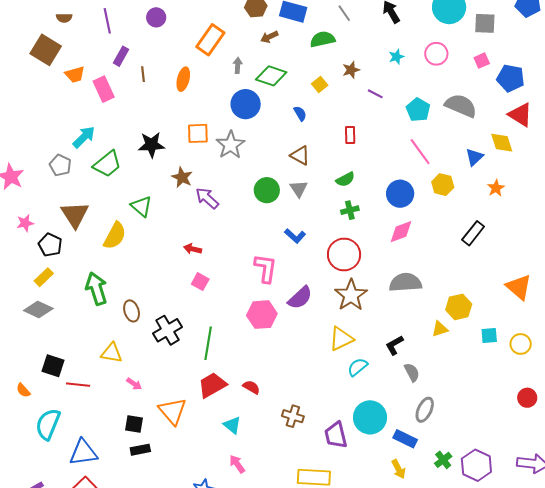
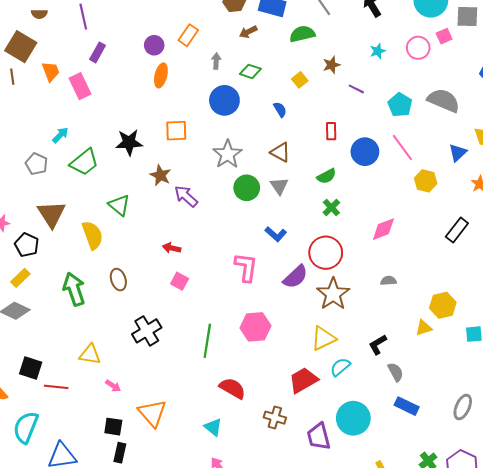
purple circle: (156, 17) -> (154, 45), moved
orange rectangle: (210, 40) -> (188, 35), size x0.7
pink square: (482, 61) -> (444, 36), moved
orange trapezoid: (75, 74) -> (51, 71), turned -95
brown line: (143, 74) -> (12, 77), moved
green diamond: (271, 76) -> (250, 71), size x0.7
cyan arrow: (84, 137) -> (60, 135), size x0.7
gray star: (231, 145) -> (227, 154), moved
blue circle: (400, 194) -> (365, 152), moved
green cross: (350, 210) -> (331, 208), turned -30
yellow semicircle: (115, 236) -> (92, 235), turned -48
gray semicircle: (405, 283) -> (388, 281), size x0.5
purple semicircle: (300, 298) -> (295, 277), moved
brown ellipse: (132, 311) -> (118, 280), moved
pink hexagon: (262, 315) -> (255, 327), moved
green line: (208, 343) -> (207, 341), moved
red trapezoid: (212, 385) -> (303, 380), moved
red semicircle: (251, 387) -> (232, 388), size x1.5
gray ellipse: (425, 410) -> (463, 407), moved
blue rectangle: (405, 439) -> (407, 406), moved
black rectangle: (140, 450) -> (120, 453), turned -66

